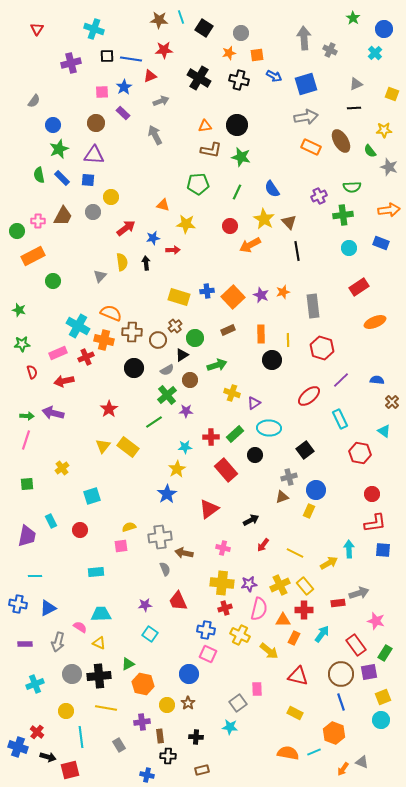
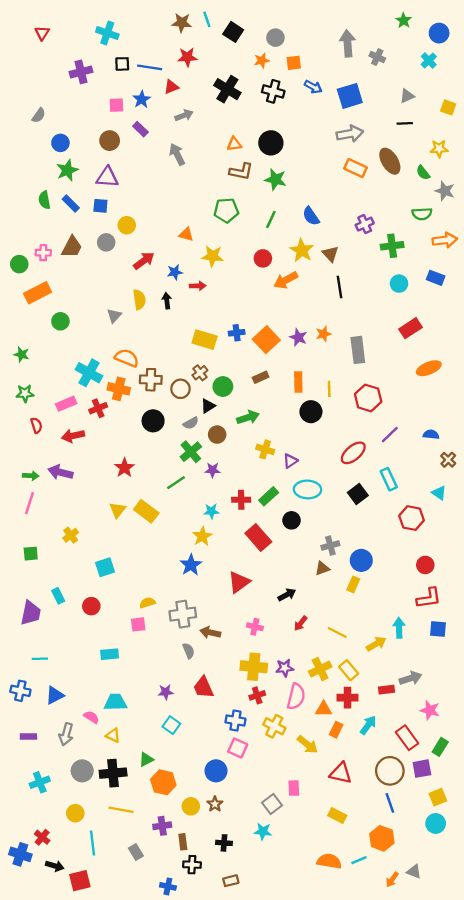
green semicircle: (352, 187) -> (422, 214), moved
black square: (305, 450) -> (358, 494), moved

